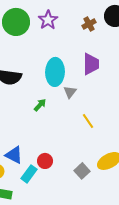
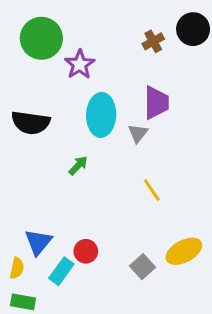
purple star: (48, 20) -> (80, 64), moved
gray triangle: (70, 92) -> (138, 133), moved
blue triangle: (14, 155) -> (38, 242), turned 42

